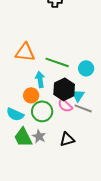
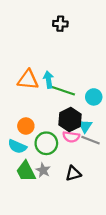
cyan arrow: (40, 79) -> (48, 80), moved
orange circle: (31, 95) -> (26, 126), moved
pink semicircle: (65, 105) -> (71, 137), turned -35

